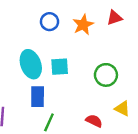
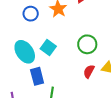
cyan square: (60, 67) -> (48, 48), turned -35
red semicircle: (94, 121) -> (89, 71), moved, turned -72

